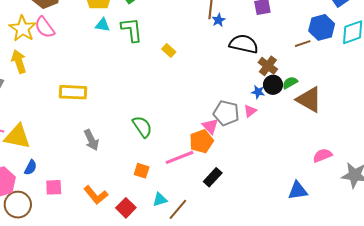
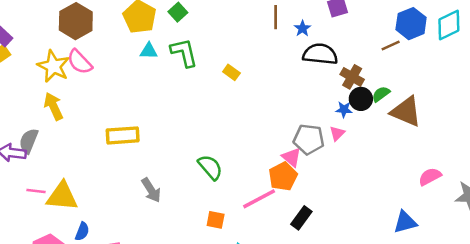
blue star: (219, 20) -> (302, 28), moved

